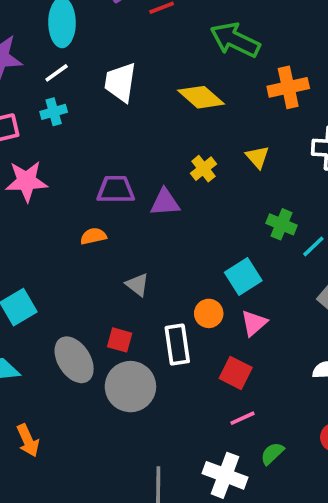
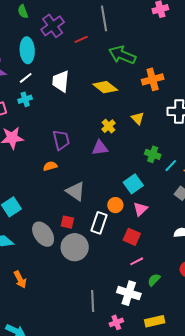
purple trapezoid: (116, 190) -> (61, 140), turned 80
purple triangle: (165, 202) -> (100, 148), moved
gray triangle: (137, 285) -> (76, 191), size x1.5
white rectangle: (177, 345) -> (99, 223), turned 30

